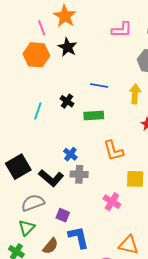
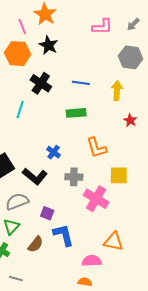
black cross: (67, 101) -> (41, 83), moved, size x1.5
gray cross: (79, 174) -> (74, 177), moved
pink cross: (112, 202) -> (96, 199), size x1.4

